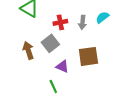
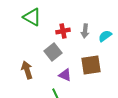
cyan semicircle: (102, 17) -> (105, 36), moved
brown arrow: (28, 50) -> (27, 70), moved

